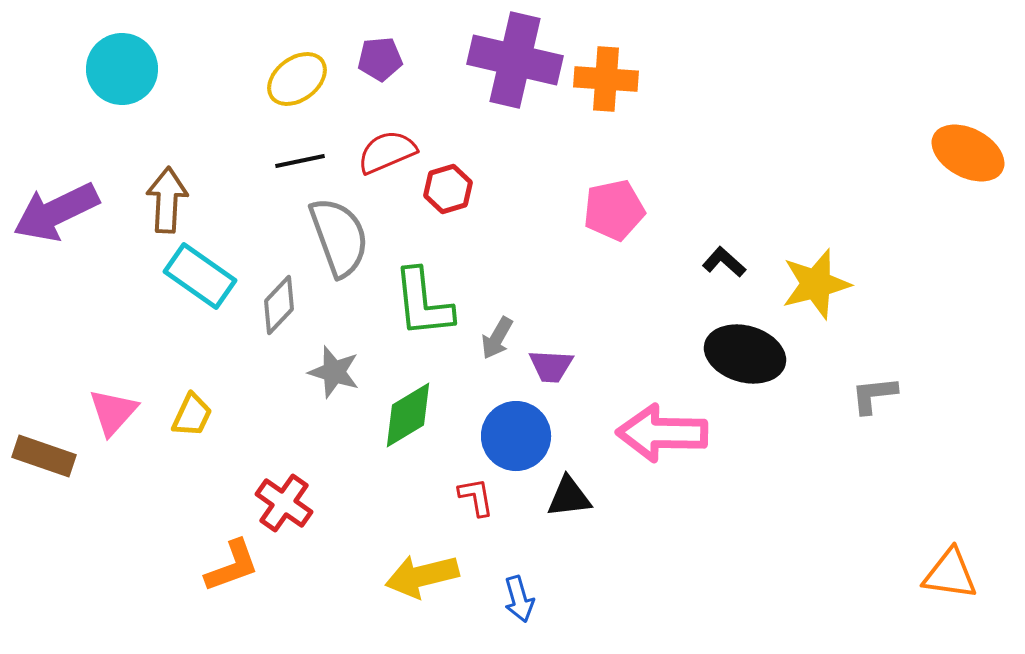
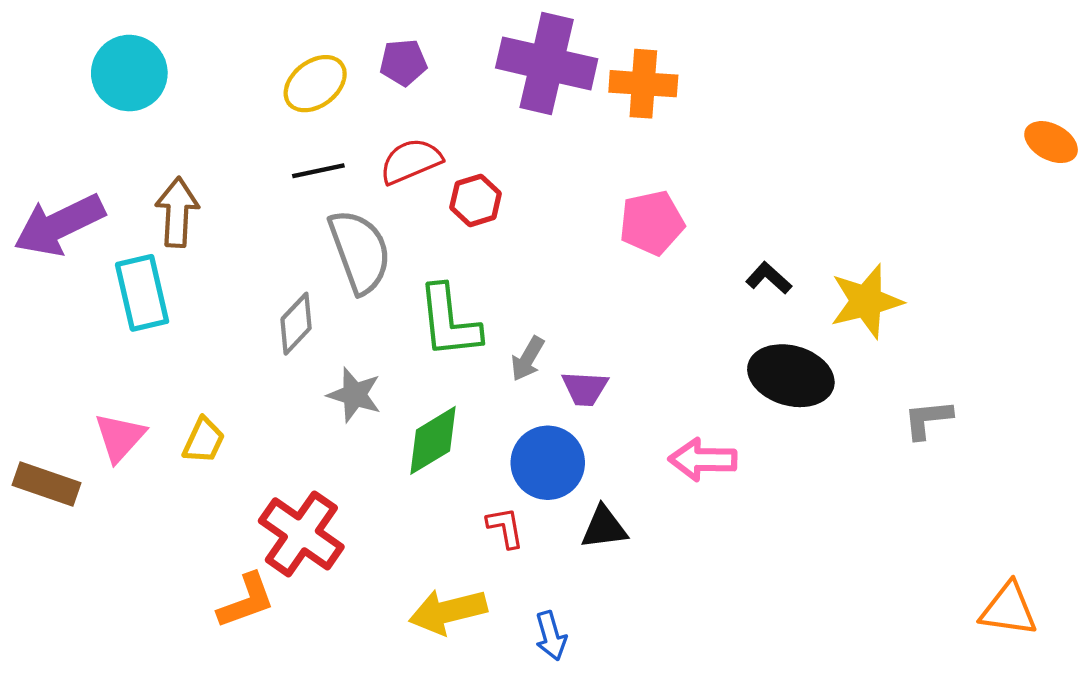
orange ellipse: (968, 153) -> (1051, 142), moved, size x0.7
cyan rectangle: (200, 276) -> (142, 293), moved, turned 42
pink arrow: (662, 433) -> (703, 460), size x0.7
red cross: (284, 503) -> (301, 534), size x1.4

